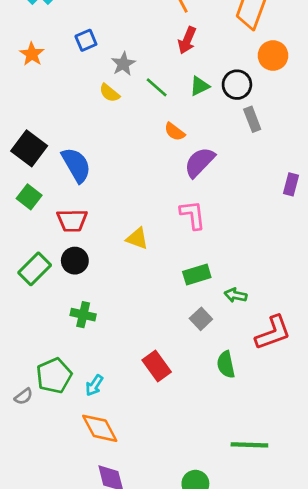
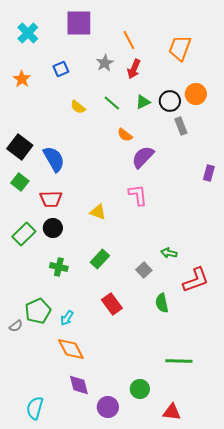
orange circle: (273, 56) -> (196, 94), moved
gray star: (123, 64) -> (105, 63), moved
green rectangle: (197, 274) -> (100, 259), moved, turned -30

